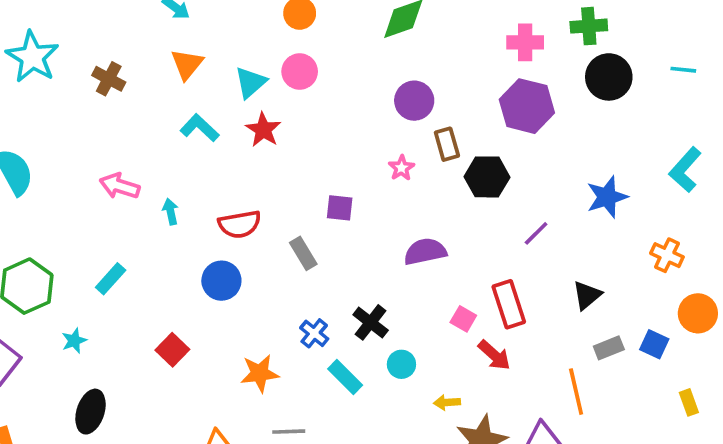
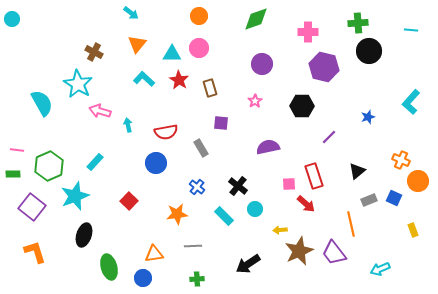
pink cross: (525, 42) -> (308, 32), moved
cyan star: (32, 57) -> (78, 84), moved
cyan line: (683, 70) -> (411, 30), moved
cyan triangle: (251, 82) -> (172, 54), turned 42
brown rectangle: (447, 144) -> (210, 88), moved
blue star: (607, 197) -> (368, 117), size x0.6
orange cross: (667, 255) -> (401, 160), moved
pink square: (463, 319) -> (289, 184), turned -32
blue cross: (314, 333) -> (197, 187), moved
cyan star: (74, 341) -> (75, 196), size x2.0

